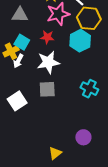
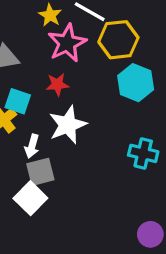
cyan hexagon: (80, 41) -> (136, 83), moved
white arrow: (18, 61) -> (32, 146), moved
gray square: (47, 89) -> (40, 172), moved

